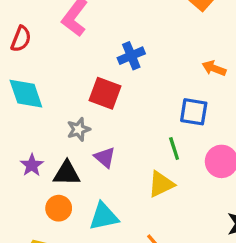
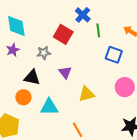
blue cross: (131, 56) -> (83, 15), turned -35
green line: (174, 148) -> (98, 30), moved
purple triangle: (105, 157) -> (65, 72), moved
purple star: (32, 165) -> (13, 50), moved

